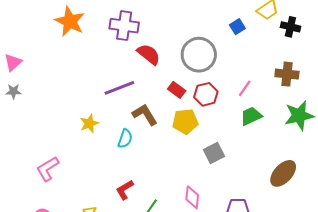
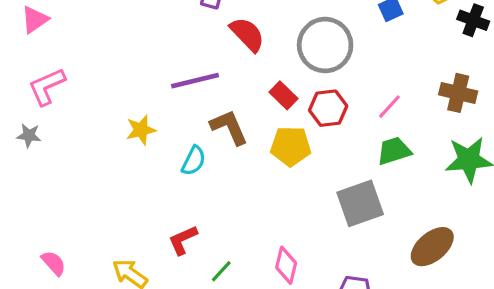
gray star: (13, 91) -> (29, 135), moved
gray square: (214, 153) -> (360, 203), moved, size x1.4
pink L-shape: (48, 169) -> (47, 86), moved

